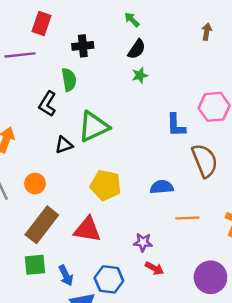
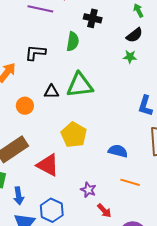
black L-shape: (47, 104) -> (35, 53), moved, turned 45
orange circle: (35, 183) -> (25, 106), moved
red arrow: (154, 268) -> (104, 211), moved

